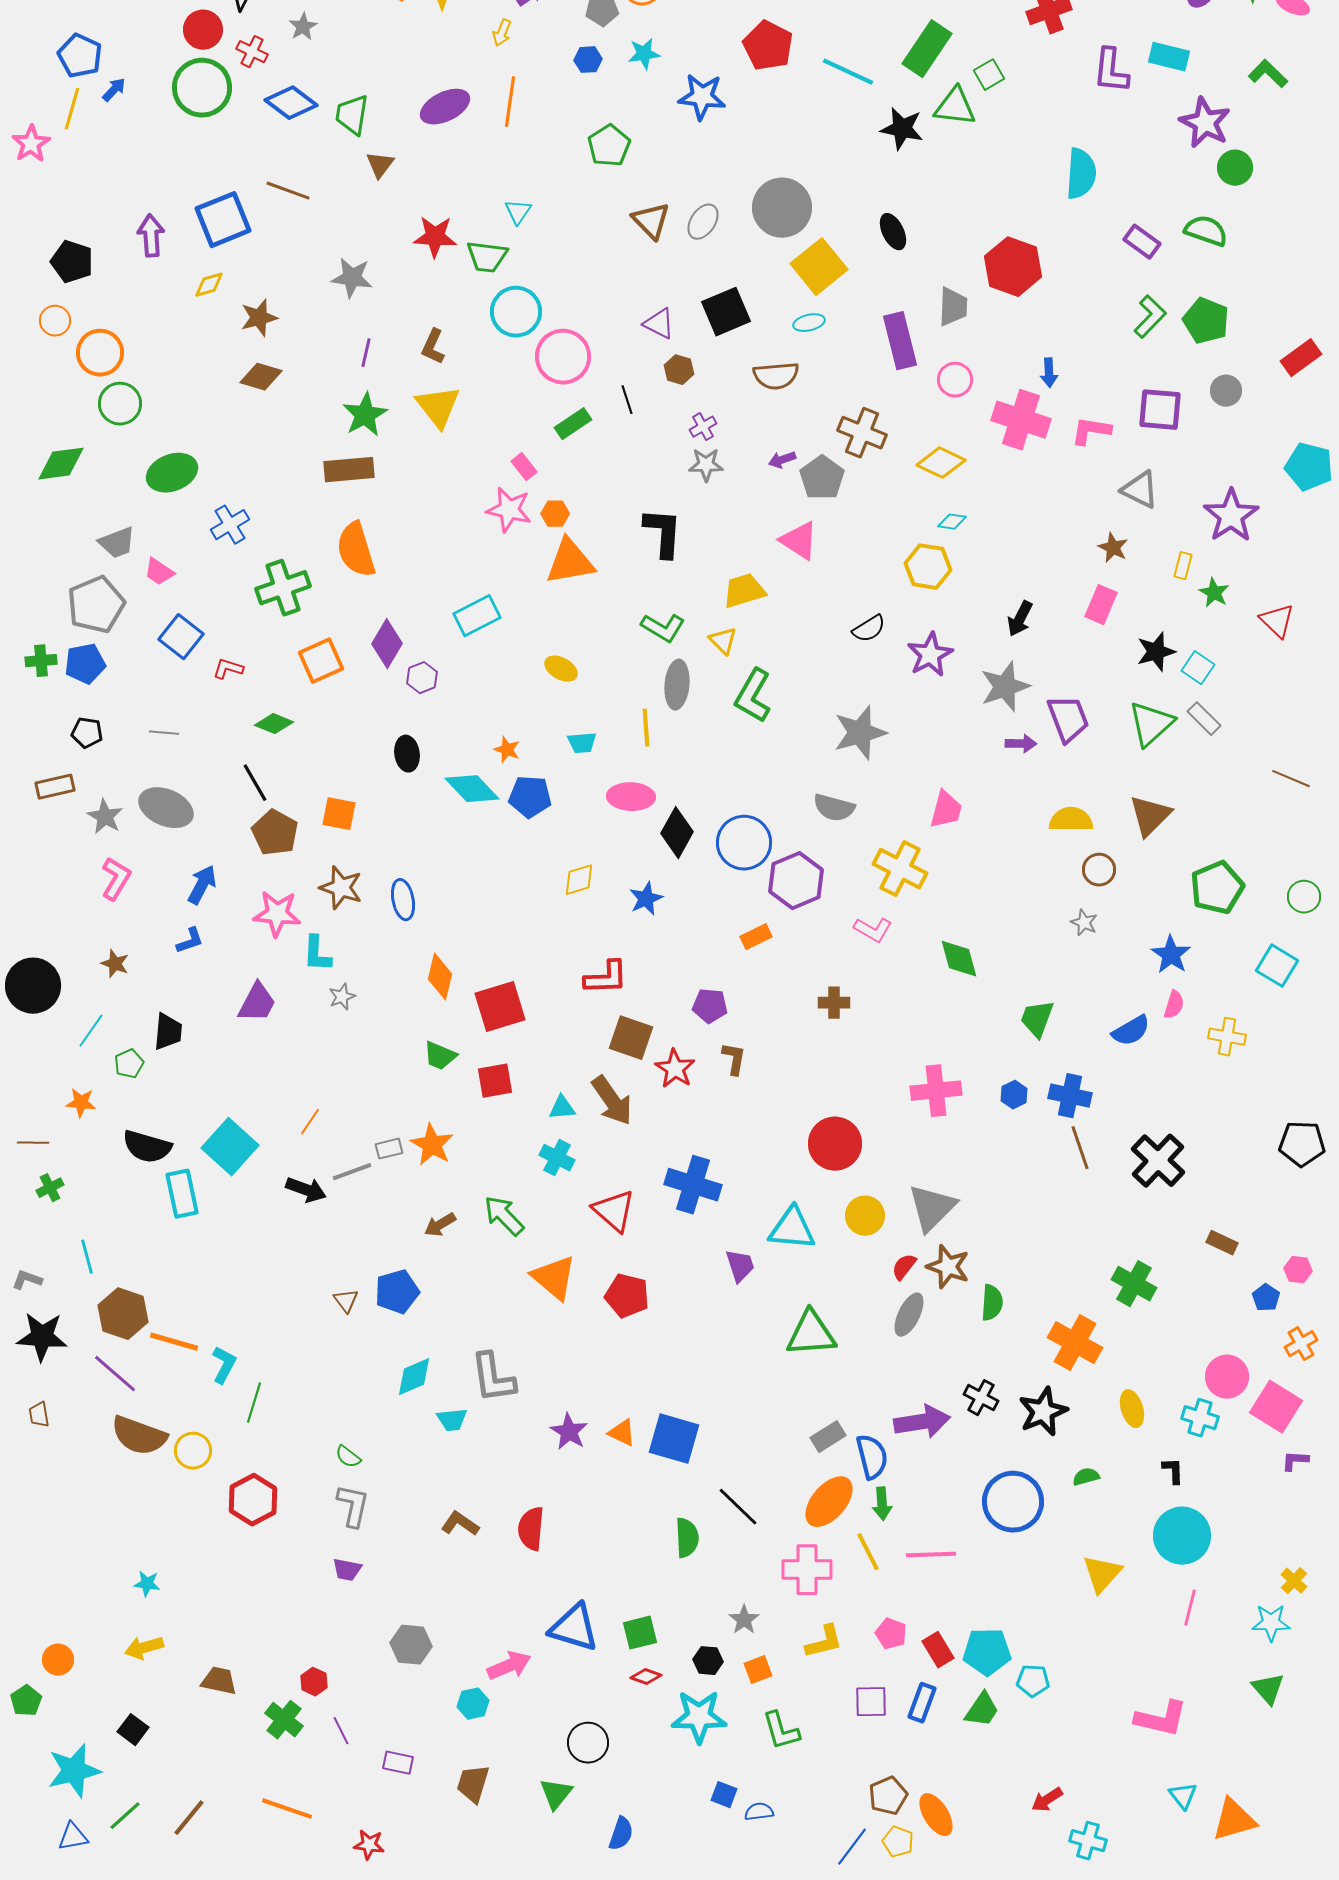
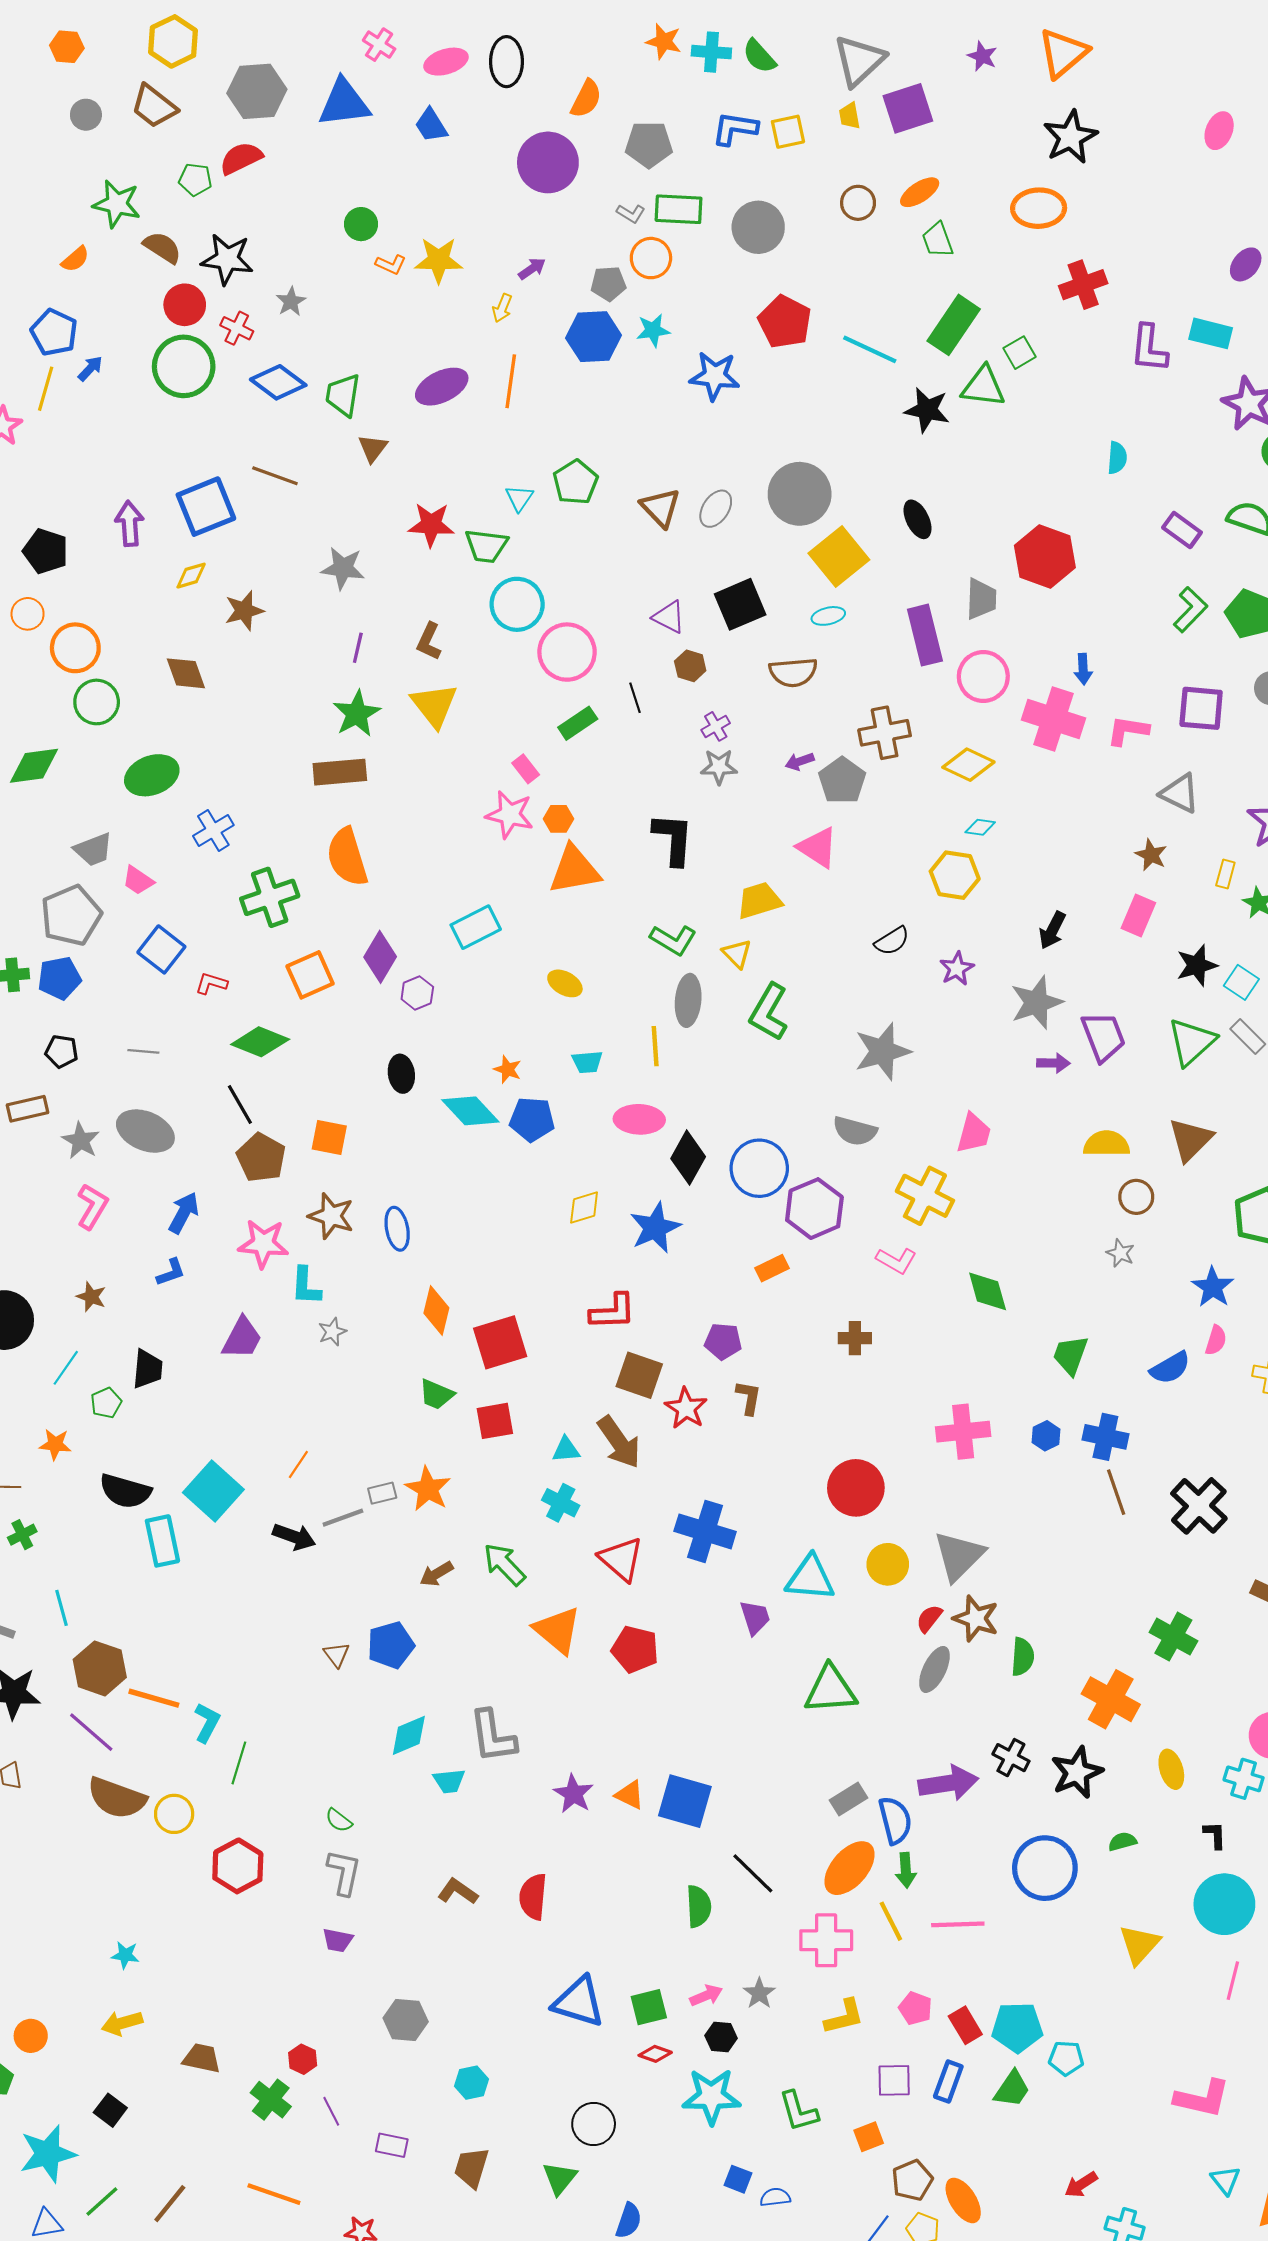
blue hexagon: (588, 60) -> (594, 337), size x1.8
green pentagon: (609, 146) -> (576, 482), moved
cyan semicircle: (1081, 174) -> (1117, 458), size x0.6
brown diamond: (261, 377) -> (186, 673), moved, turned 54
pink circle: (955, 380) -> (983, 676), size x1.4
brown cross: (862, 433) -> (885, 733), turned -33
purple star: (930, 655) -> (957, 969), size x0.7
green diamond: (274, 724) -> (260, 1042), size x1.4
blue star: (646, 899) -> (655, 1228), size x1.4
pink arrow: (509, 1666) -> (706, 1996), moved, size x0.7
orange square: (758, 1670) -> (869, 2137), moved

